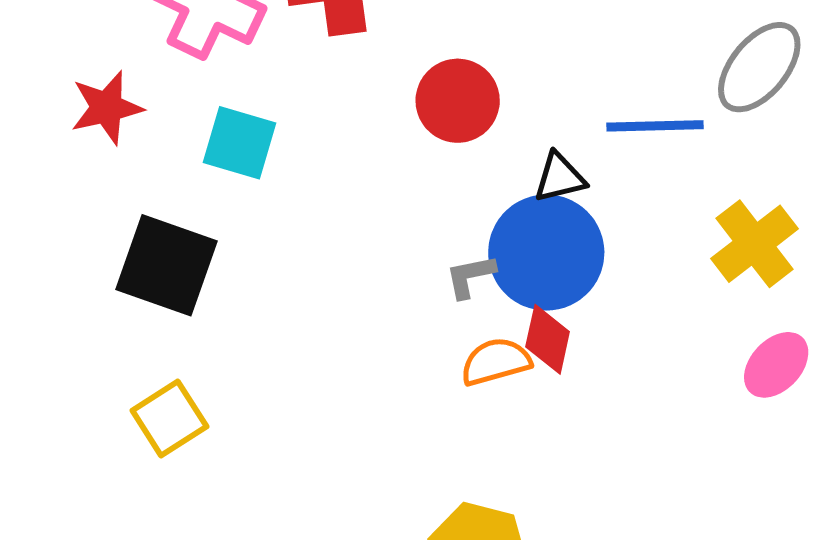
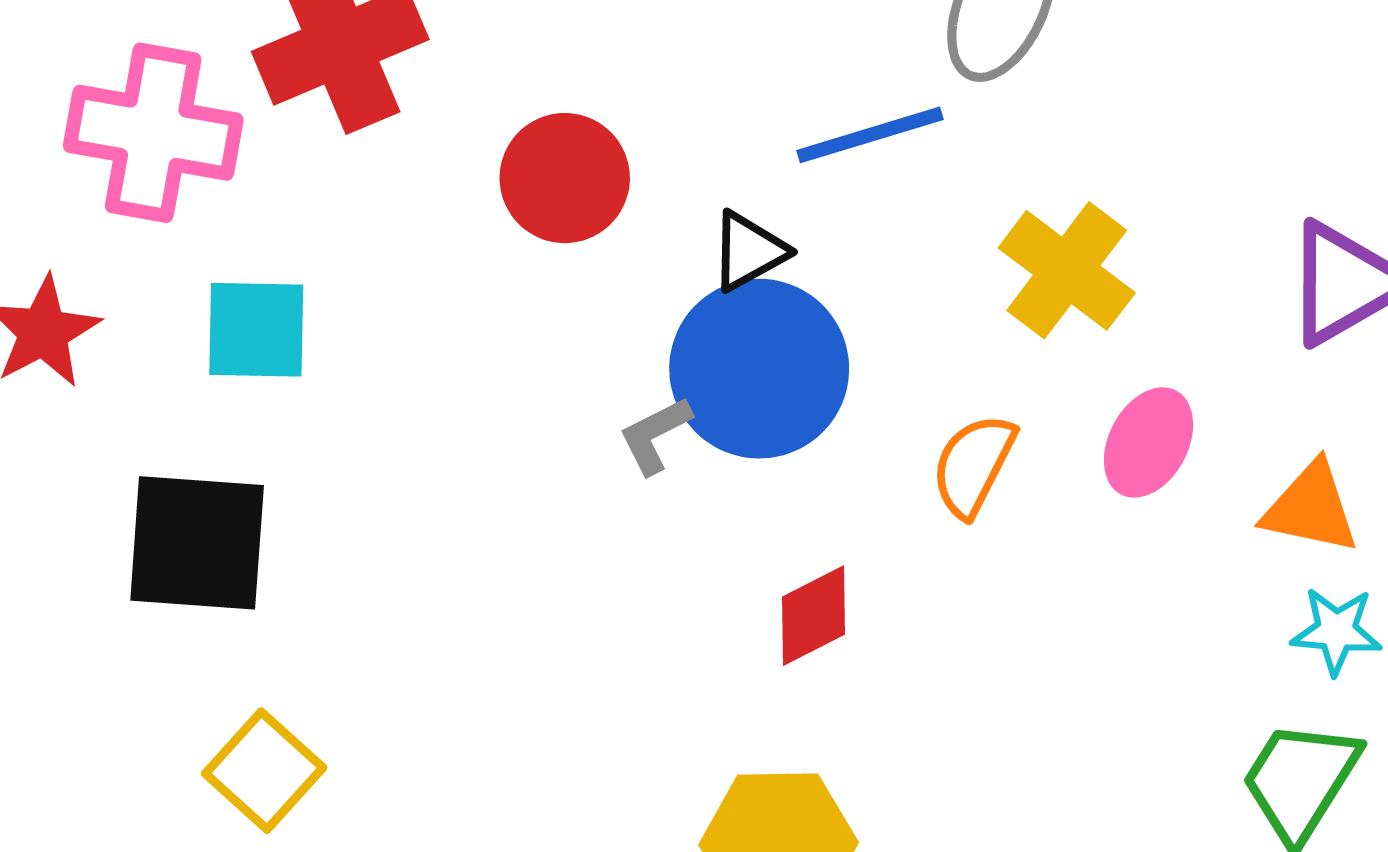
red diamond: (548, 339) -> (814, 616), moved, turned 66
orange semicircle: (496, 362) -> (973, 465), moved, turned -32

